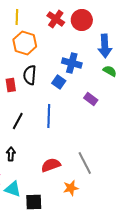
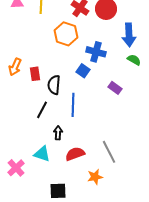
orange hexagon: (25, 43) -> (66, 34), moved
black semicircle: (30, 75) -> (54, 85), moved
black arrow: (11, 154) -> (58, 133), moved
cyan triangle: (13, 189) -> (42, 154), moved

